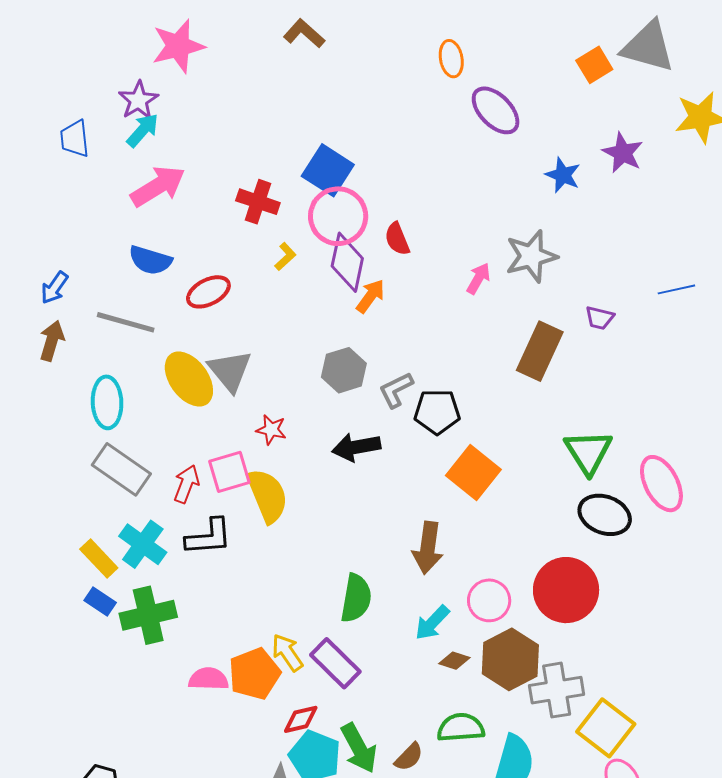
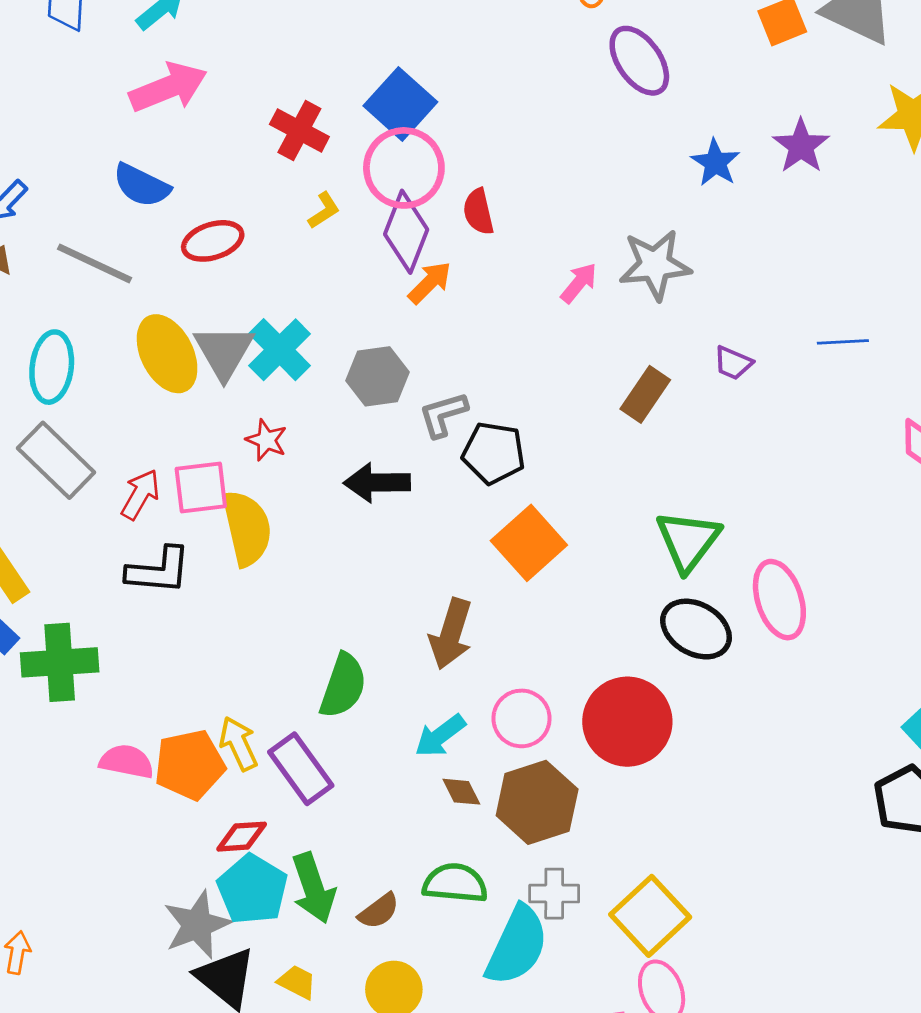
brown rectangle: (540, 351) -> (645, 394), size x0.7
cyan cross: (143, 544) -> (280, 350), moved
brown diamond: (454, 661) -> (461, 792), turned 36
gray cross: (557, 690) -> (554, 894), moved, size x0.7

